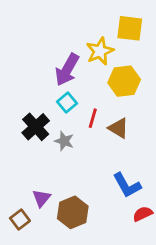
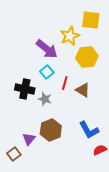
purple arrow: (67, 70) -> (47, 49), turned -80
black cross: (36, 127) -> (25, 89), turned -36
brown hexagon: (73, 212) -> (51, 130), moved

